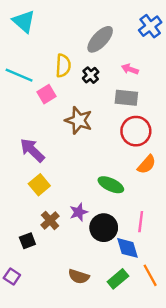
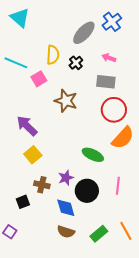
blue cross: (150, 26) -> (112, 22), moved
orange semicircle: (147, 164) -> (123, 138), size x1.4
brown cross: (50, 220) -> (42, 185), turned -35
blue diamond: (128, 248) -> (66, 208), moved

